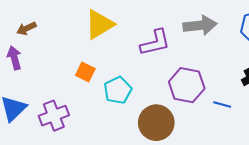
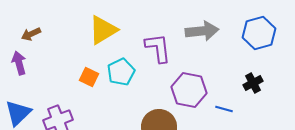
purple L-shape: (155, 43) -> (158, 48), turned -84
cyan pentagon: (118, 90) -> (121, 72), moved

